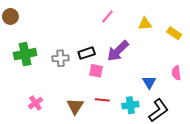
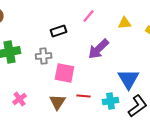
black rectangle: (87, 53) -> (59, 31), moved
pink square: (96, 71) -> (65, 73), moved, size x1.5
blue triangle: (149, 82) -> (129, 79), size x1.6

